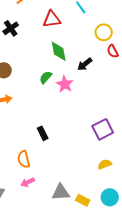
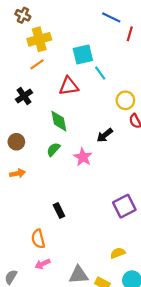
green diamond: (59, 51) -> (59, 121), moved
green semicircle: (46, 77) -> (53, 149), moved
yellow semicircle: (105, 164) -> (118, 253), moved

